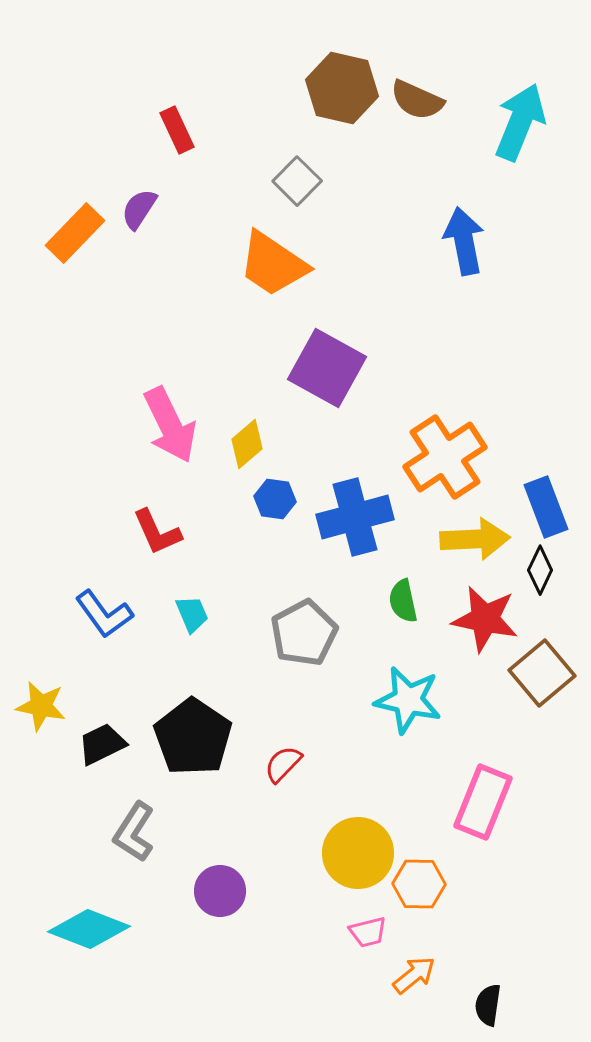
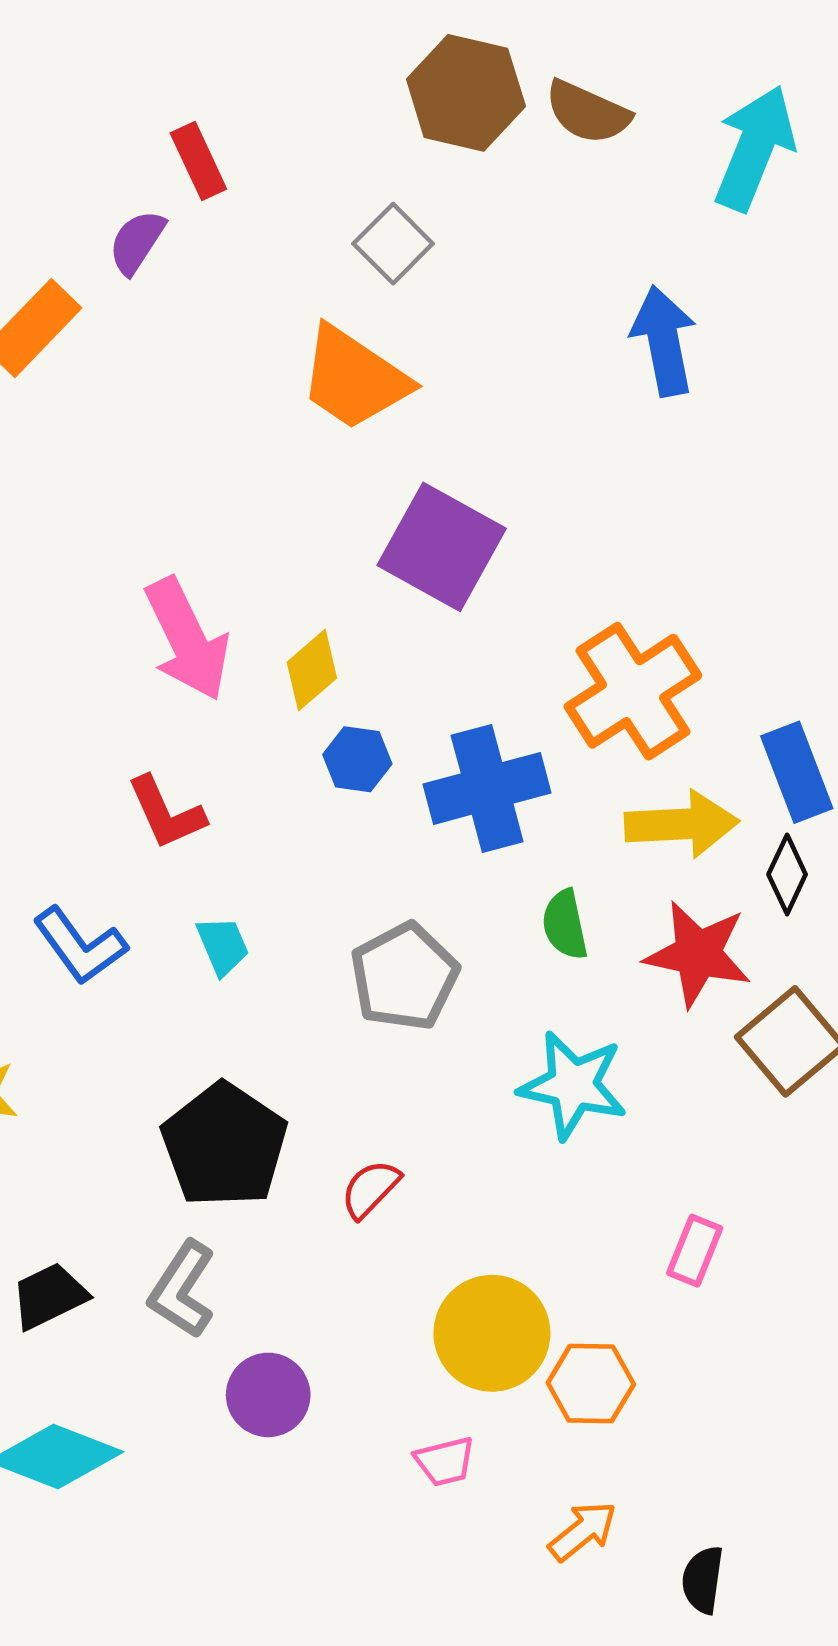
purple semicircle: (139, 209) -> (137, 242), moved
black trapezoid: (102, 744) -> (49, 1296), moved
pink rectangle: (483, 802) -> (695, 1251), size x0.6
gray L-shape: (134, 832) -> (182, 1290), moved
pink trapezoid: (368, 932) -> (445, 1461), moved

